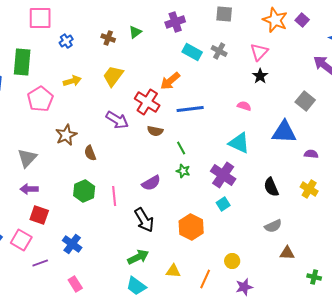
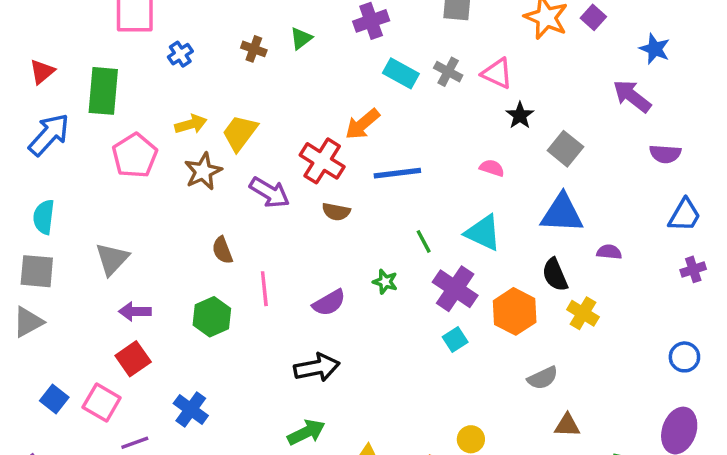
pink triangle: (259, 52) -> (497, 73), moved, turned -48
yellow trapezoid: (113, 76) -> (240, 133), moved
gray square: (305, 101) -> (565, 149), moved
brown star: (66, 135) -> (203, 171), moved
green line: (181, 148) -> (424, 241), moved
black semicircle: (271, 187) -> (555, 275), moved
purple arrow: (29, 189) -> (135, 311), moved
yellow cross: (309, 189) -> (583, 313), moved
pink line: (114, 196) -> (264, 289), moved
red square: (39, 215) -> (133, 359), turned 36
black arrow: (144, 220) -> (317, 367), turned -70
orange hexagon: (191, 227) -> (515, 311), moved

